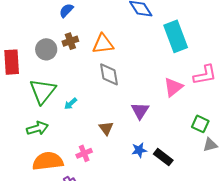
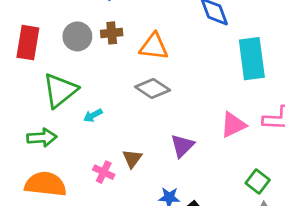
gray diamond: (109, 74) -> (153, 89), turned -60
pink cross: (84, 153) -> (104, 172), moved, turned 35

